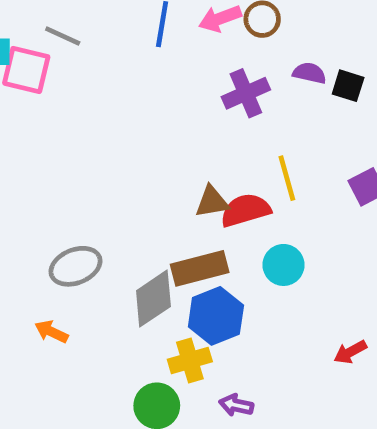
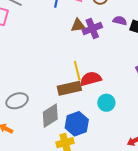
yellow line: (287, 178) -> (77, 71), moved
brown triangle: (212, 202) -> (78, 25), moved
brown rectangle: (200, 268) -> (69, 88), moved

